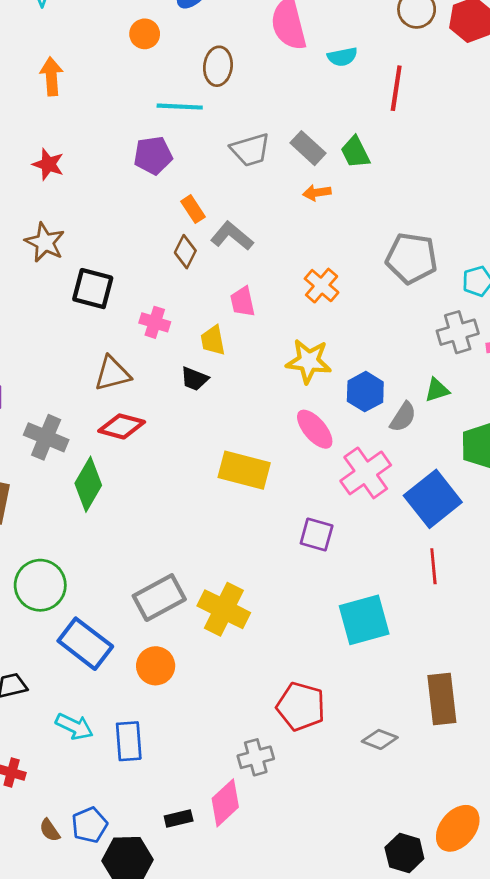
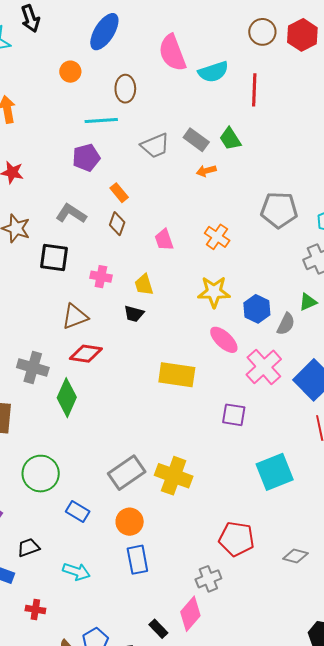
cyan semicircle: (342, 57) -> (213, 72), size x1.4
gray L-shape: (232, 236) -> (71, 214), moved
pink trapezoid: (243, 302) -> (164, 240), moved
blue rectangle: (85, 644) -> (78, 512), size x0.6
blue rectangle: (129, 741) -> (137, 560), moved
black rectangle: (179, 818) -> (158, 629), turned 66

